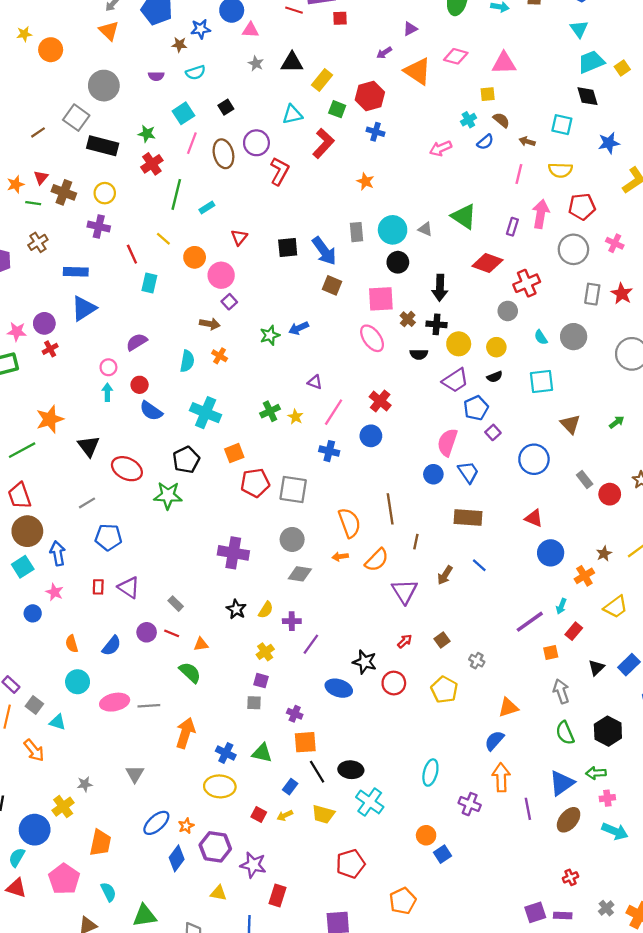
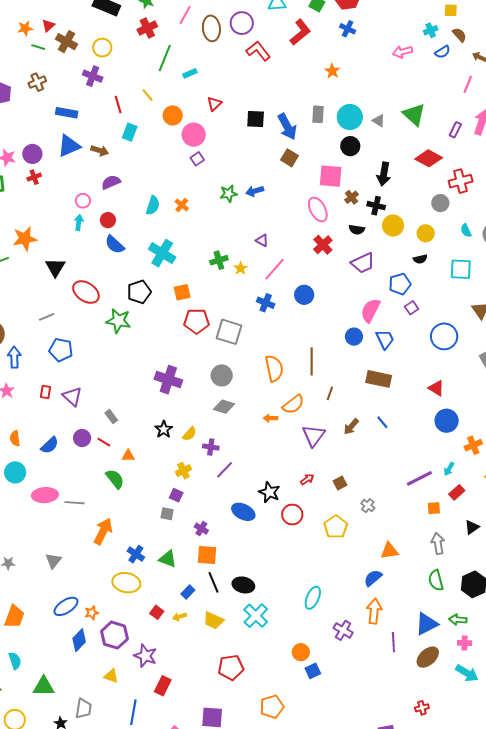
red L-shape: (279, 171) -> (258, 51), turned -75
brown arrow: (210, 324) -> (100, 151), moved
purple trapezoid: (455, 380) -> (363, 263), moved
red cross: (380, 401) -> (323, 245), moved
orange arrow: (340, 557) -> (270, 418), moved

